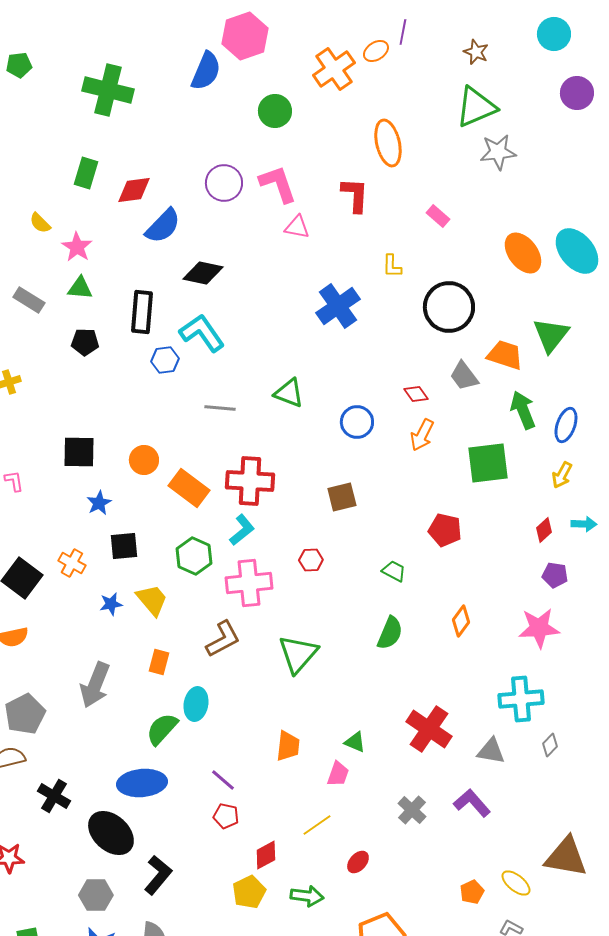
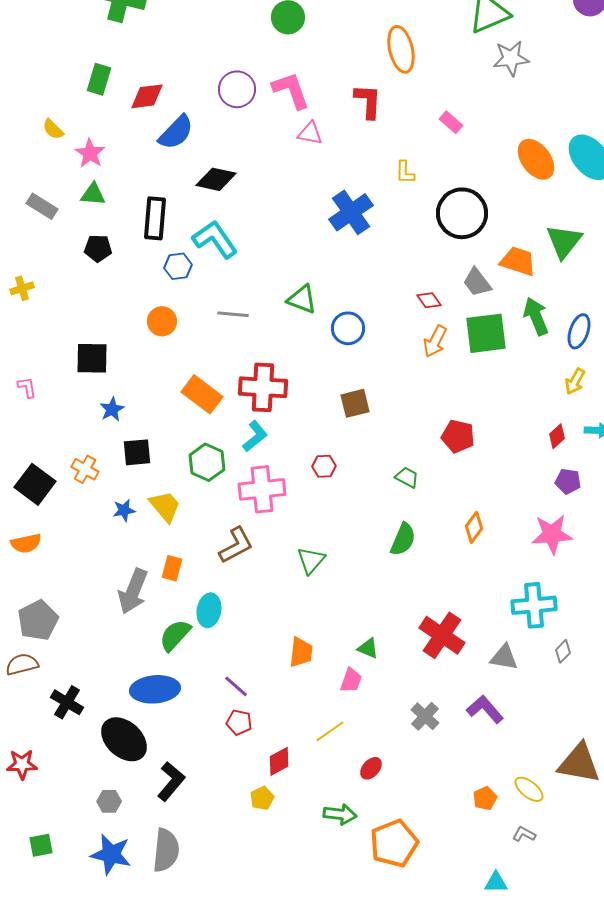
blue circle: (357, 422) -> (348, 328), moved
orange circle: (144, 460) -> (162, 321), moved
green square: (488, 463) -> (486, 333), moved
green triangle: (298, 654) -> (311, 560), size x0.7
gray arrow: (95, 685) -> (133, 591), moved
yellow pentagon: (249, 892) -> (262, 798), size x0.7
gray hexagon: (96, 895) -> (109, 801), size x0.7
green arrow: (307, 896) -> (340, 814), moved

